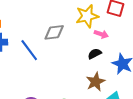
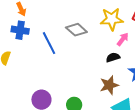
gray diamond: (54, 32) -> (76, 30), turned 40
pink arrow: (101, 34) -> (123, 39), turned -80

